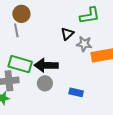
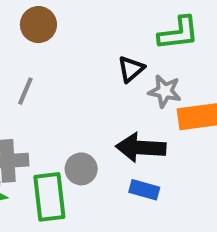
gray line: (16, 30) -> (25, 91), moved, turned 32
green rectangle: (20, 64) -> (49, 197), moved, turned 65
black arrow: (46, 65) -> (141, 148), moved

